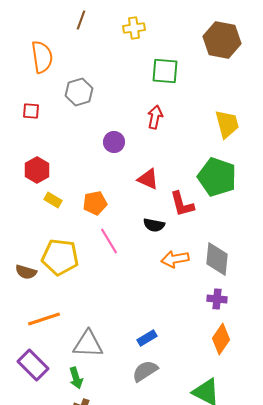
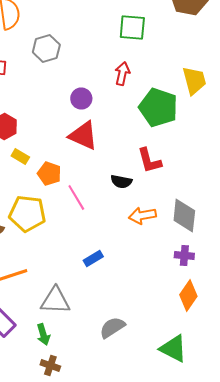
green pentagon: (217, 177) -> (158, 108), moved
red triangle: (148, 179) -> (83, 136), moved, size x1.4
orange pentagon: (95, 203) -> (49, 174), moved, turned 30
blue rectangle: (147, 338) -> (93, 258), moved

